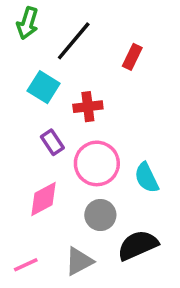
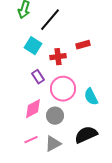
red rectangle: (132, 57) -> (83, 45), moved, turned 48
gray circle: (100, 215) -> (55, 116), moved
pink line: (26, 265) -> (31, 140), moved

